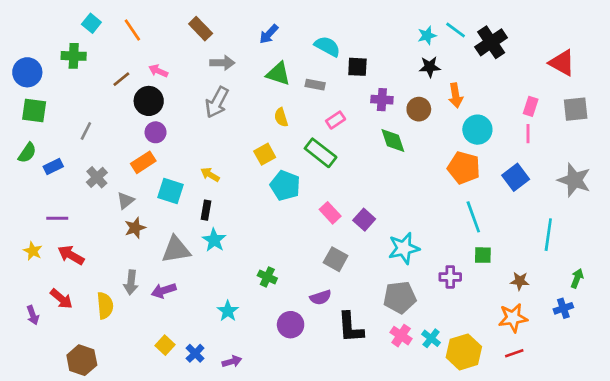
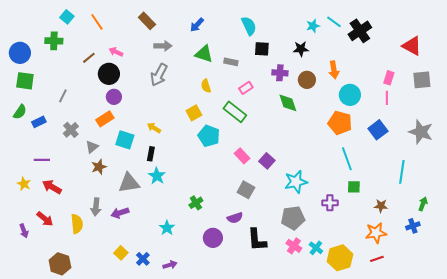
cyan semicircle: (327, 46) -> (249, 26), moved, turned 36
black star: (430, 67) -> (301, 49), moved
green cross: (267, 277) -> (196, 203), turned 32

